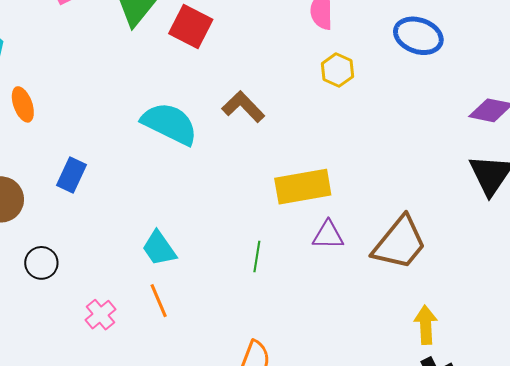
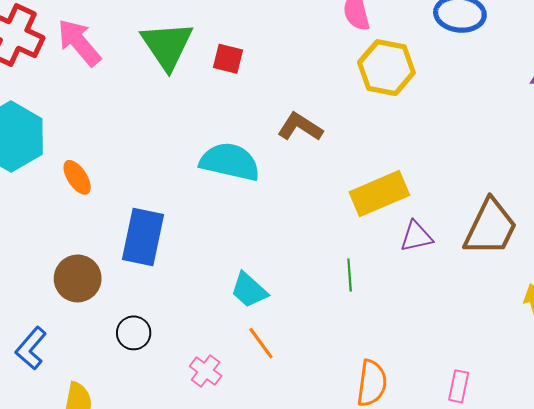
red square: (191, 27) -> (228, 59), size x0.7
yellow hexagon: (337, 70) -> (386, 68), size x1.6
blue rectangle: (71, 175) -> (143, 237), size x1.6

